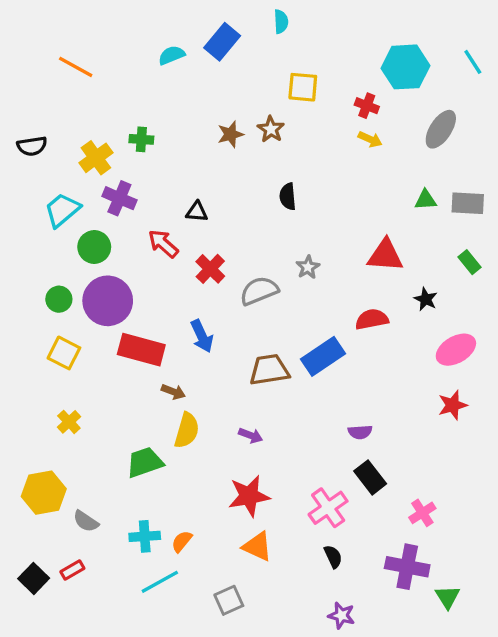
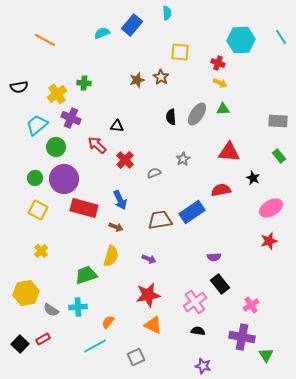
gray ellipse: (441, 129) -> (197, 114), moved
green triangle: (426, 200) -> (223, 109), moved
gray semicircle: (259, 291) -> (154, 173), size x0.6
brown arrow: (173, 392) -> (116, 227), moved
cyan cross: (145, 536) -> (78, 307), moved
black semicircle: (333, 557) -> (198, 331), turned -56

